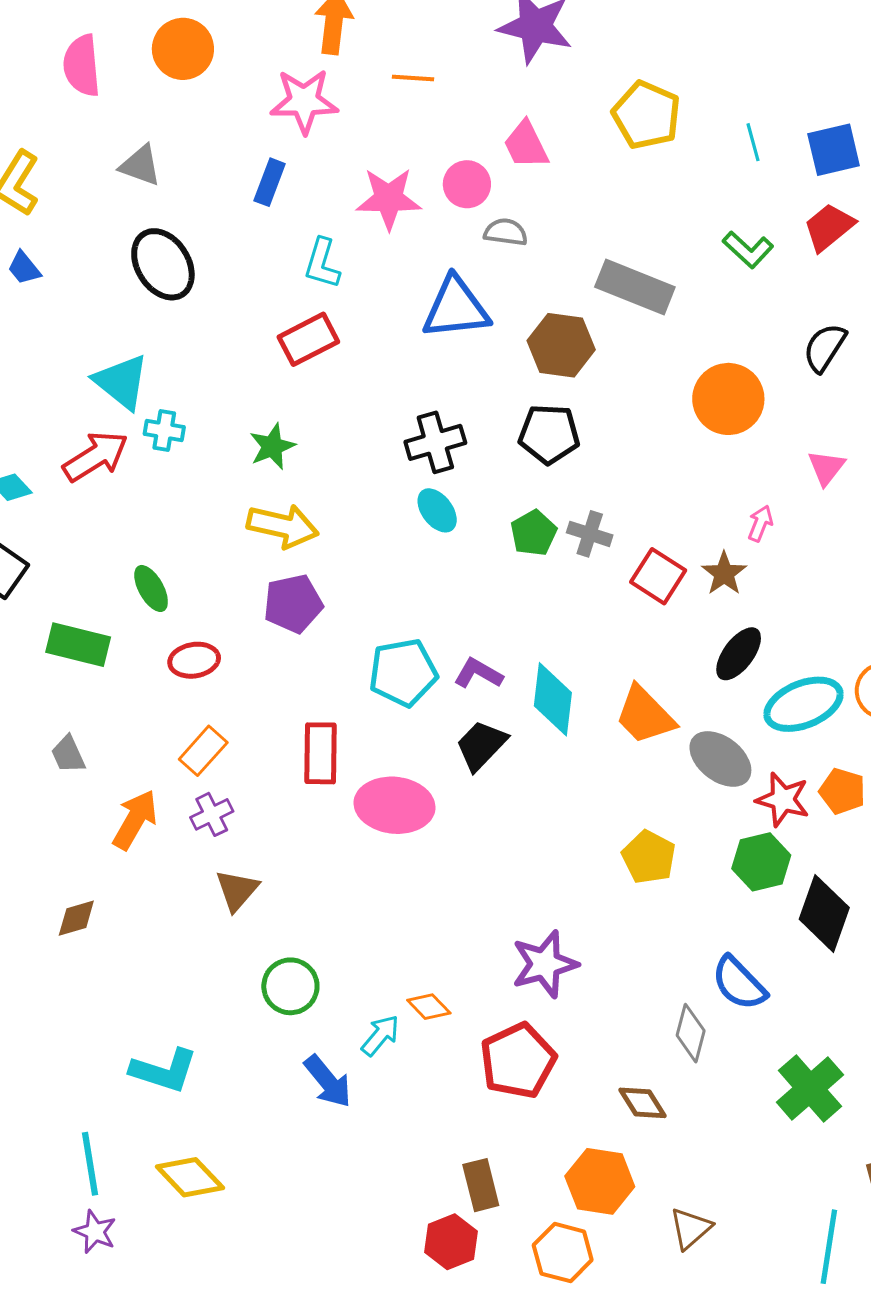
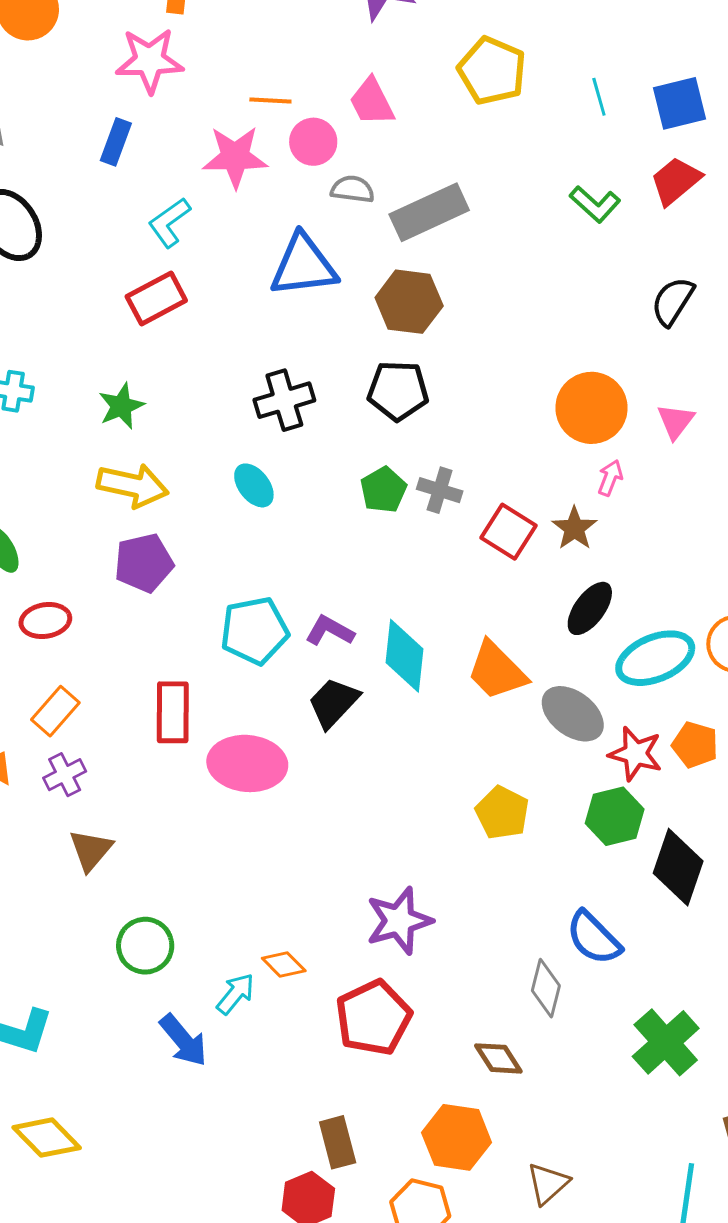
orange line: (413, 78) -> (270, 100), moved
cyan L-shape: (322, 263) -> (169, 222), turned 38
gray rectangle: (635, 287) -> (429, 212), moved, turned -46
orange circle: (728, 399) -> (591, 408), moved
cyan ellipse: (437, 510) -> (254, 485), moved

